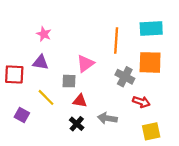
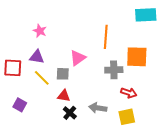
cyan rectangle: (151, 28) -> (146, 15), moved
gray cross: (125, 77) -> (114, 70), turned -30
yellow line: (46, 97) -> (42, 78), moved
red triangle: (80, 101) -> (64, 96), moved
yellow square: (151, 131) -> (127, 117), moved

